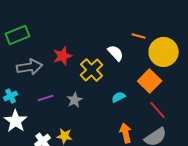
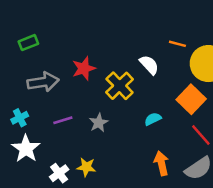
green rectangle: (18, 35) -> (28, 43), size x0.7

